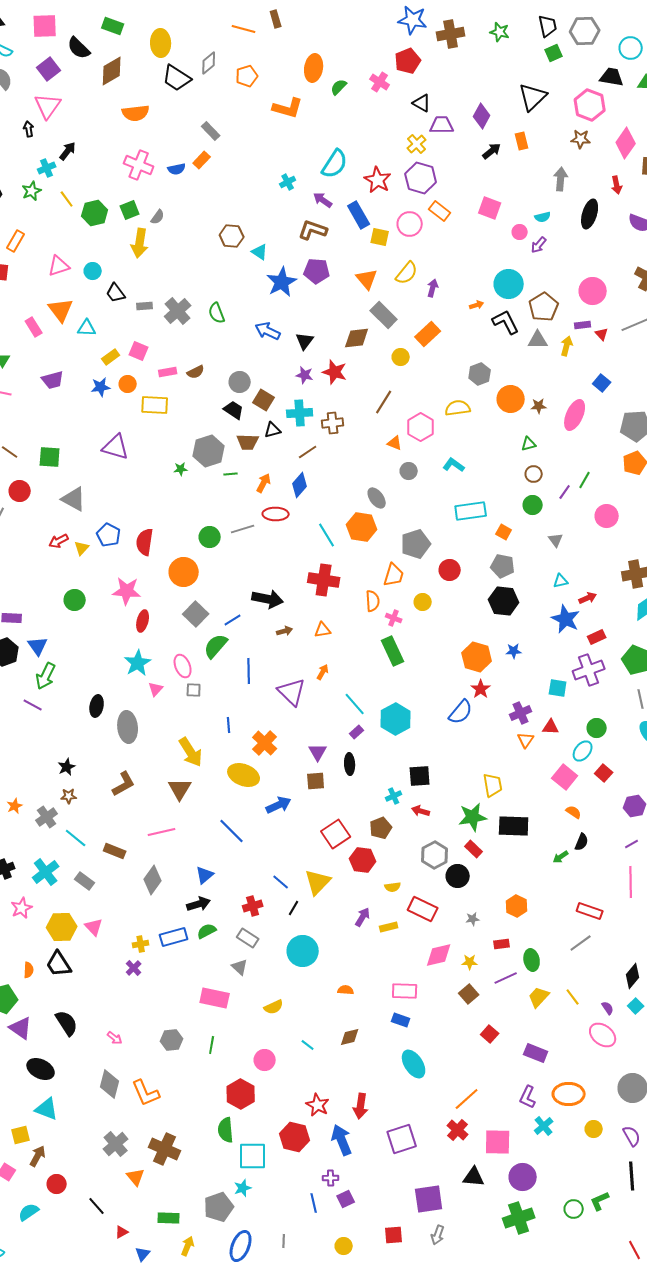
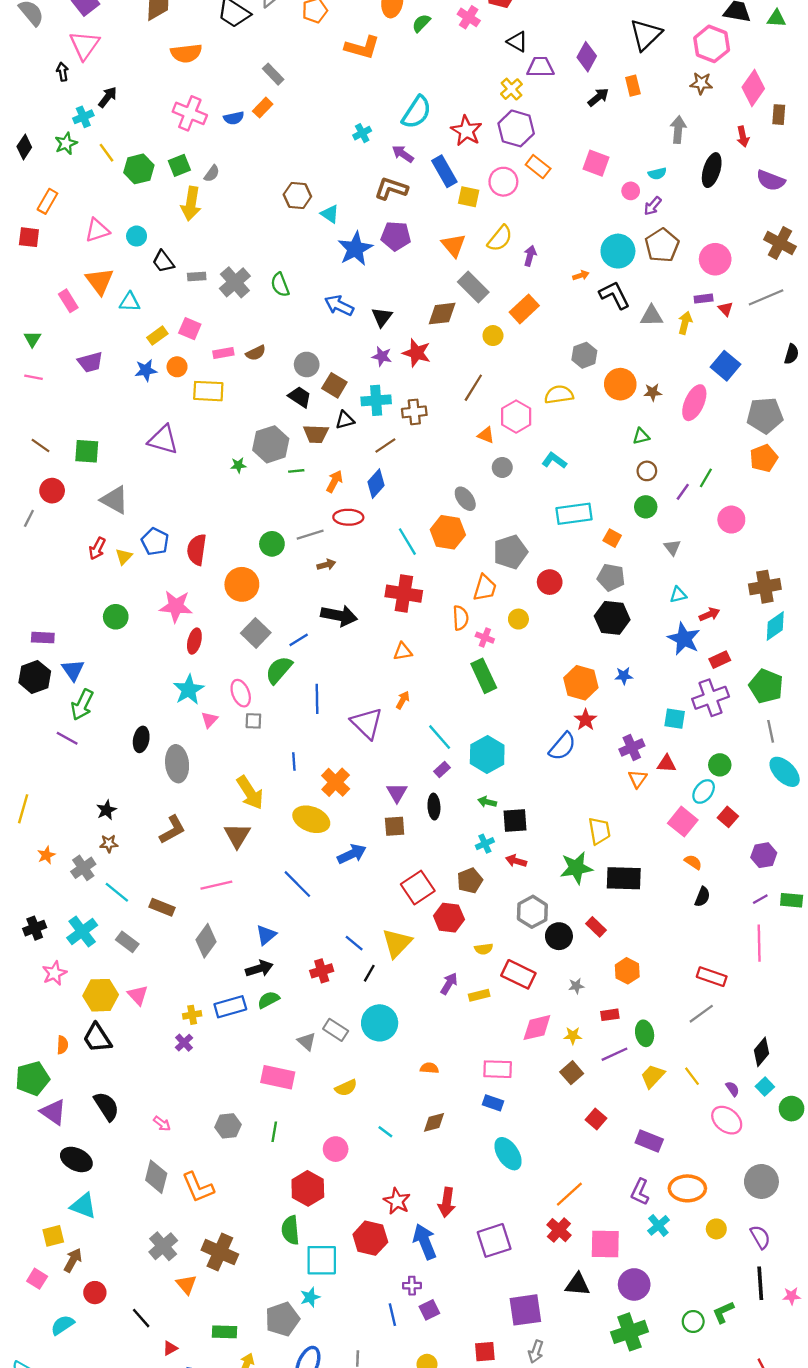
brown pentagon: (544, 307) -> (662, 245), moved
blue square: (602, 383) -> (726, 366), size x1.4
red arrow: (59, 541) -> (97, 548), turned -36
brown arrow: (285, 631) -> (326, 565), moved
red rectangle: (474, 849) -> (596, 927), moved
green arrow: (561, 857) -> (487, 802), moved, turned 49
gray rectangle: (248, 938) -> (336, 1030), moved

